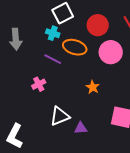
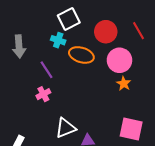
purple line: (53, 59) -> (47, 70), moved, turned 30
orange star: (93, 87) -> (124, 84), moved

